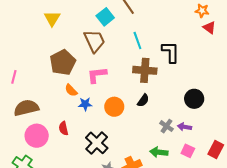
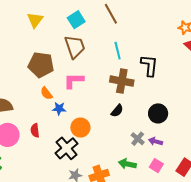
cyan square: (105, 17) -> (76, 20), moved
brown pentagon: (63, 62) -> (41, 65), turned 30
black circle: (194, 99) -> (158, 113), moved
orange circle: (114, 107) -> (80, 128), moved

